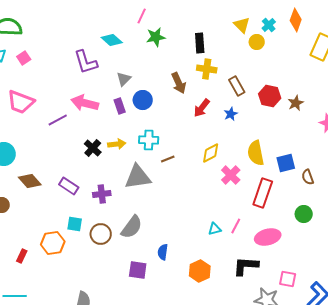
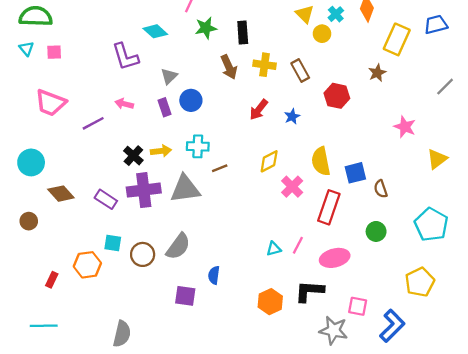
black rectangle: (200, 43) -> (243, 33), moved
pink square: (24, 58) -> (54, 52), turned 32
brown arrow: (179, 83) -> (229, 67), moved
brown rectangle: (237, 86) -> (300, 70), moved
pink arrow: (85, 103) -> (124, 104), size x0.6
brown star: (296, 103) -> (377, 73), moved
purple cross: (102, 194) -> (144, 190), moved, size x1.6
orange hexagon: (200, 271) -> (270, 302), moved

